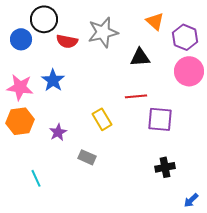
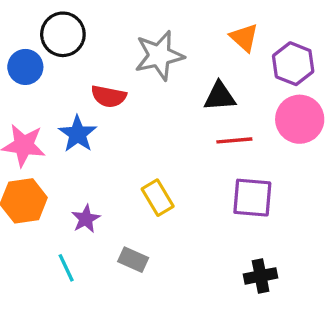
red semicircle: (67, 41) -> (109, 96), moved
red line: (136, 96) -> (234, 140), moved
cyan line: (36, 178) -> (66, 268), moved

